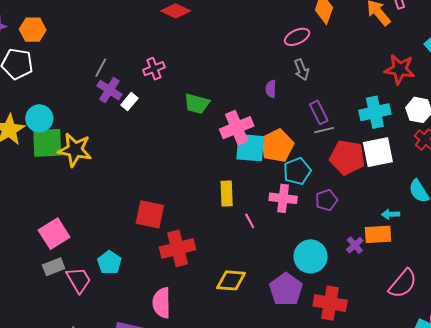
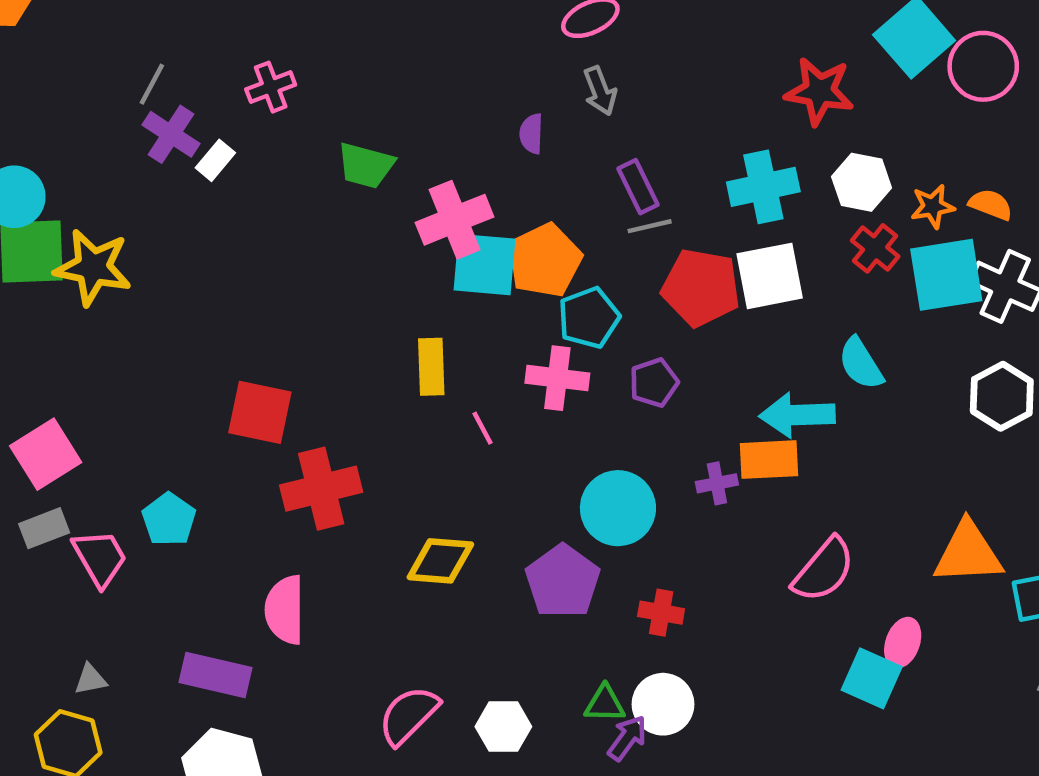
cyan arrow: (391, 214) -> (797, 415), size x1.8
purple cross: (355, 245) -> (717, 483), turned 30
red cross: (330, 303) -> (661, 613), size x0.6

